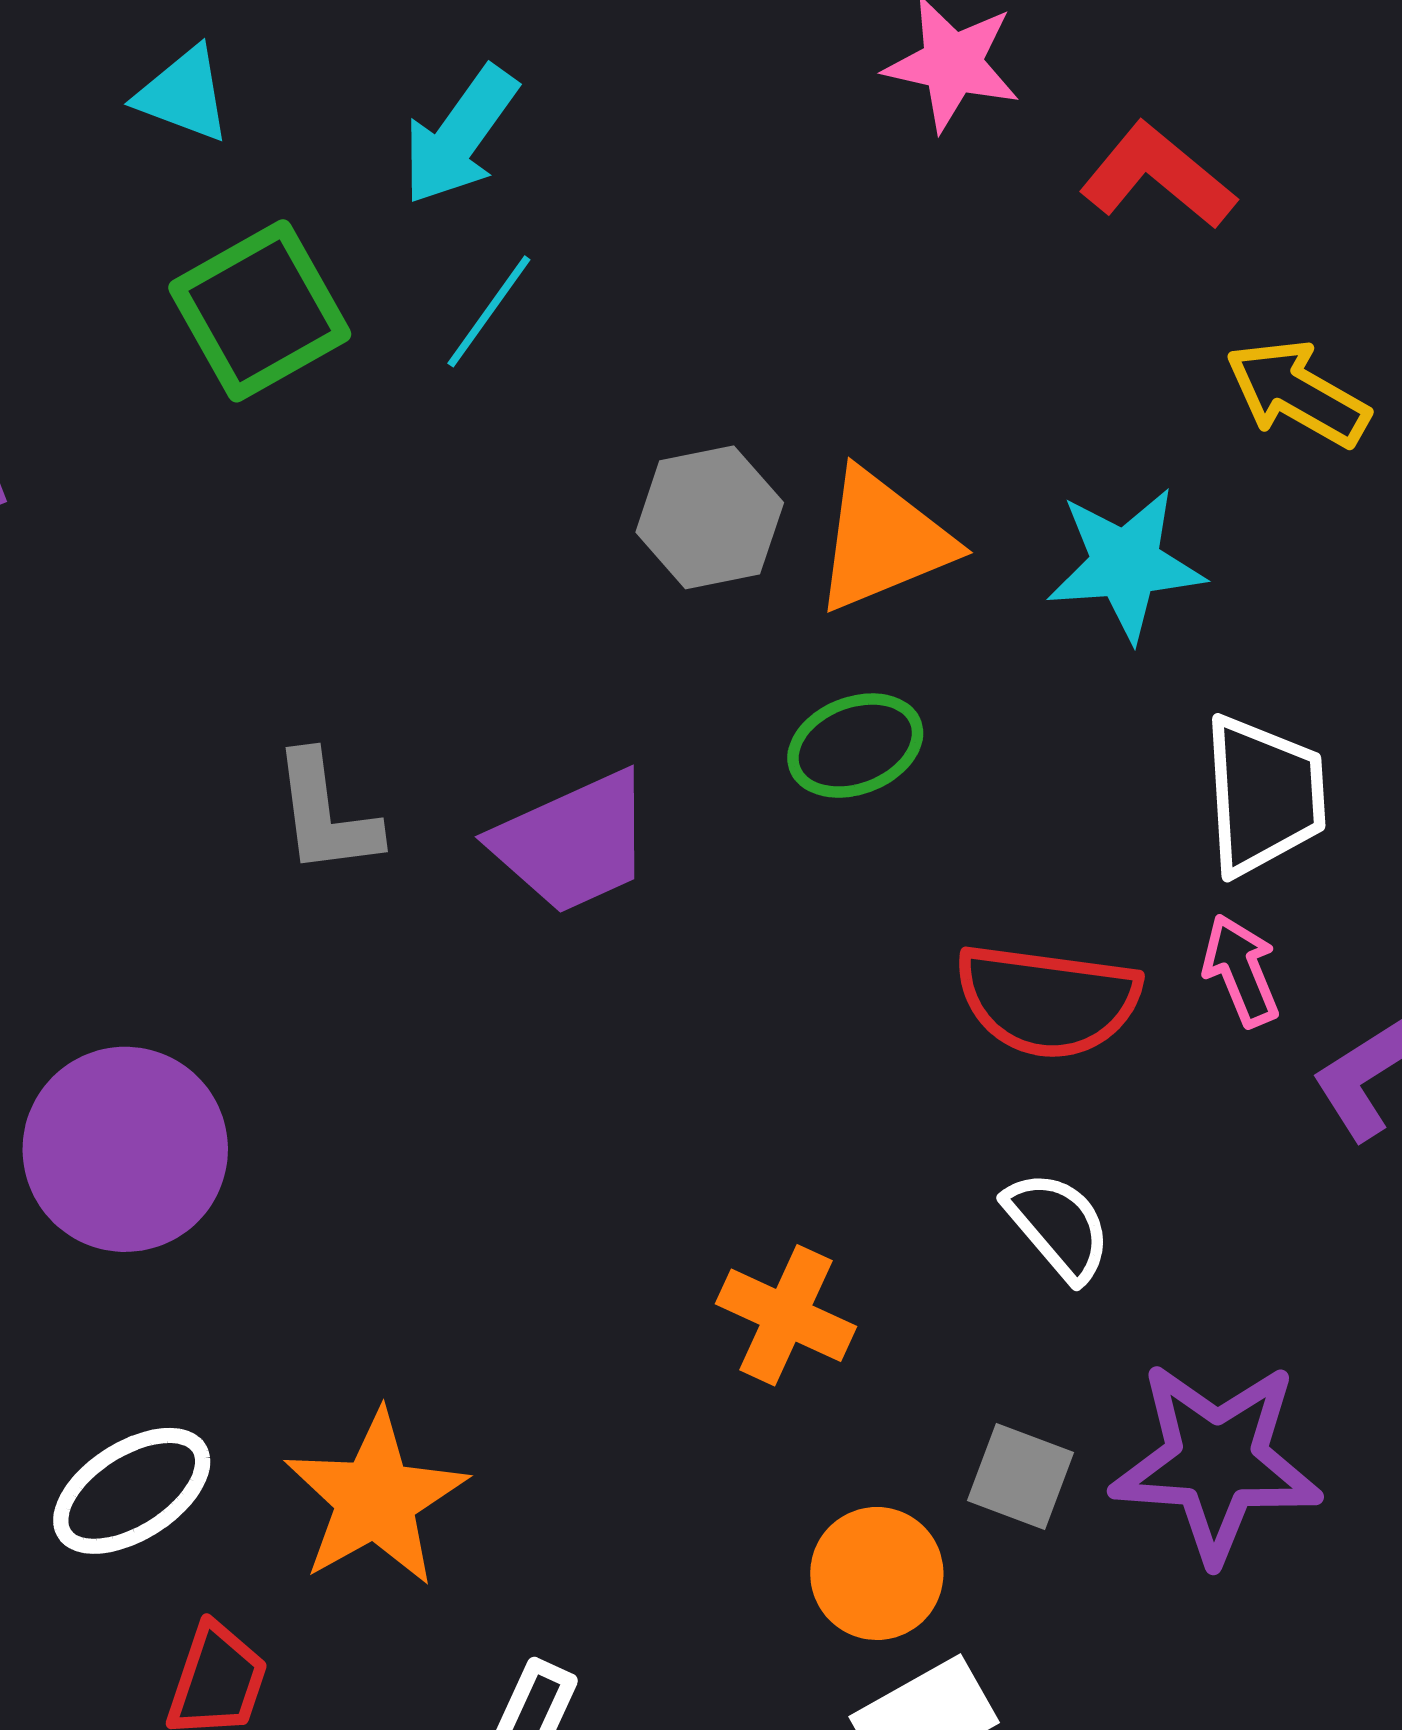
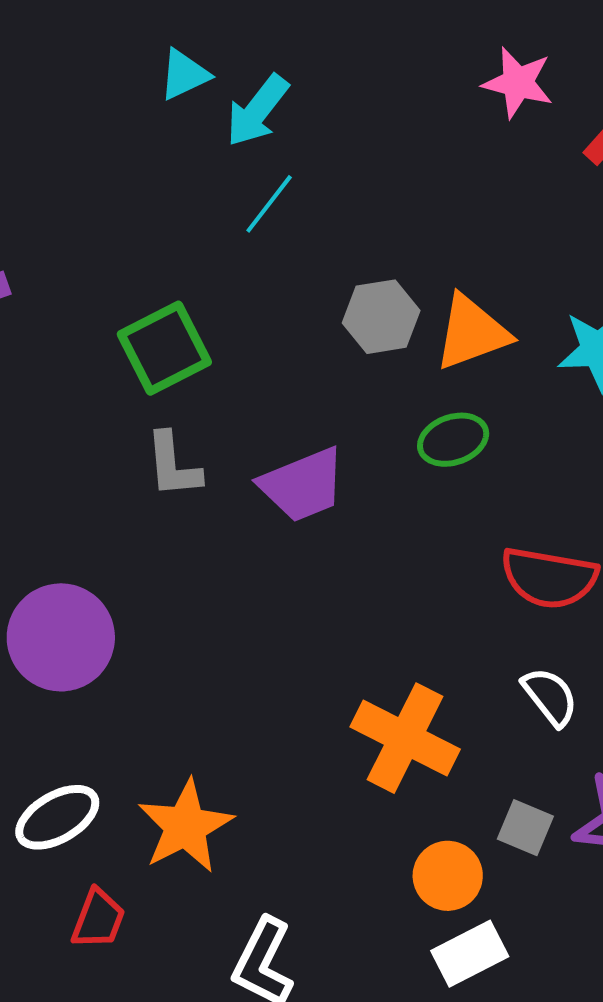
cyan triangle: (184, 94) -> (184, 74), moved, turned -48
green square: (260, 311) -> (164, 348), moved
orange cross: (786, 1315) -> (405, 738), size x1.5

